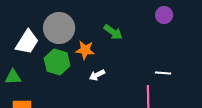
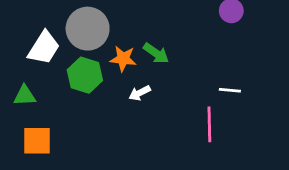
green arrow: (113, 32) -> (156, 53), moved

